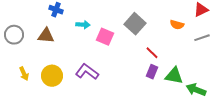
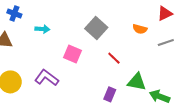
pink square: (105, 37) -> (72, 54), moved
purple rectangle: (152, 72) -> (110, 94), moved

